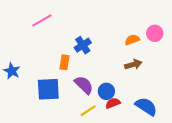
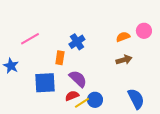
pink line: (42, 20) -> (30, 39), moved
blue circle: (106, 91) -> (95, 100), moved
red semicircle: (113, 103) -> (72, 96), moved
blue semicircle: (146, 106) -> (136, 99), turned 30

